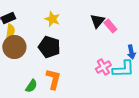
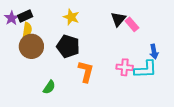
pink cross: (103, 67) -> (125, 67), turned 35
orange L-shape: (53, 79) -> (86, 71), moved

